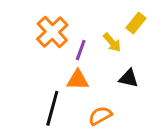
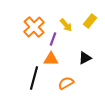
yellow arrow: (112, 42) -> (66, 25), moved
black triangle: (129, 78) -> (85, 58), turned -40

